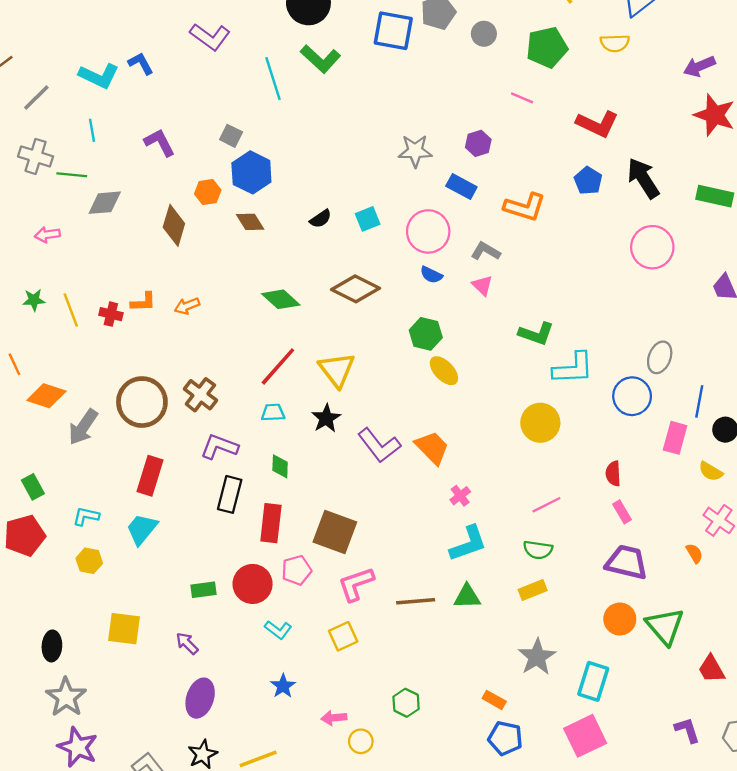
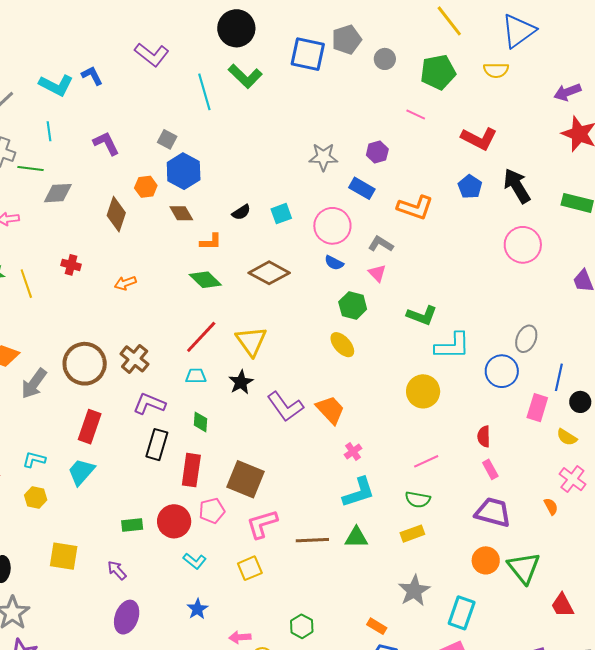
orange L-shape: (143, 302) -> (211, 242), moved
red cross: (111, 314) -> (71, 265), moved
green hexagon: (426, 334) -> (353, 306), moved

